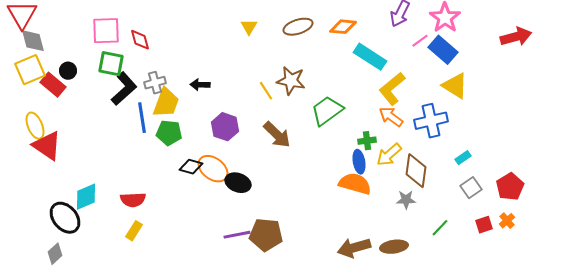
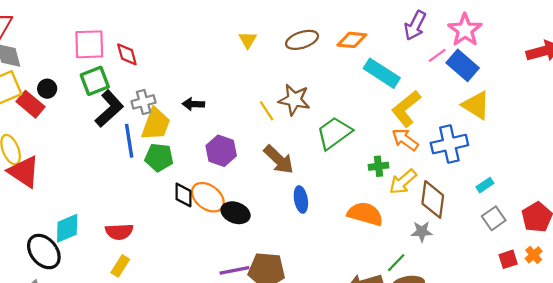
green square: (111, 64) -> (95, 81), turned -32
blue ellipse: (359, 162) -> (301, 199), moved
black diamond: (191, 167) -> (183, 195), turned 75
green line: (440, 228) -> (396, 263), moved

